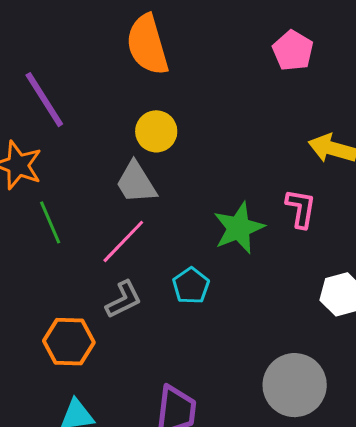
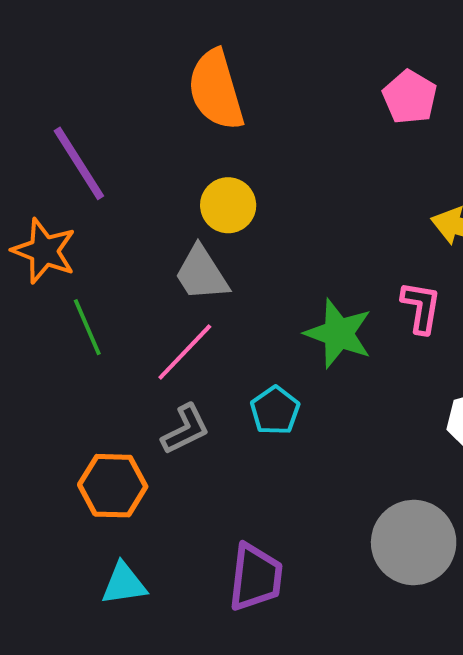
green star: (239, 228) -> (338, 333), turned -30

